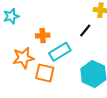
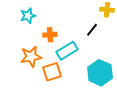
cyan star: (11, 16) -> (28, 16), moved
orange square: (45, 73) -> (52, 72), turned -30

